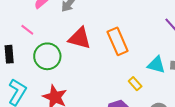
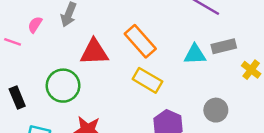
pink line: (27, 30) -> (13, 42), moved
yellow rectangle: (135, 84) -> (147, 80), moved, size x1.6

